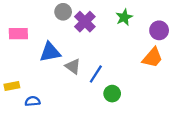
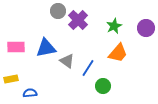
green star: (124, 17) -> (114, 26), moved
pink rectangle: (18, 34) -> (16, 47), moved
orange trapezoid: (153, 58) -> (118, 53), moved

